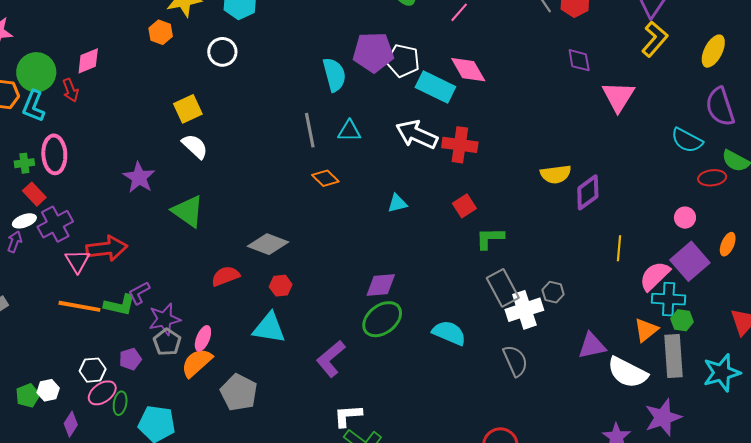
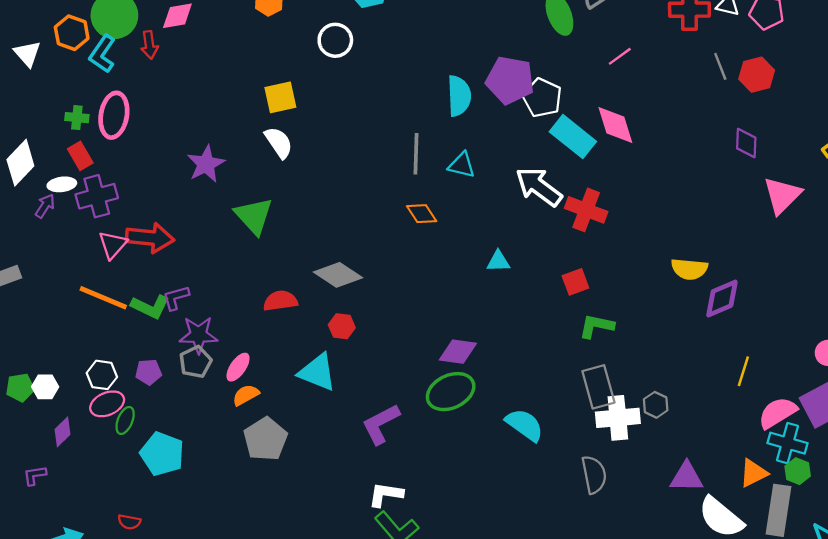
orange semicircle: (197, 363) -> (246, 395), moved, size x0.7

